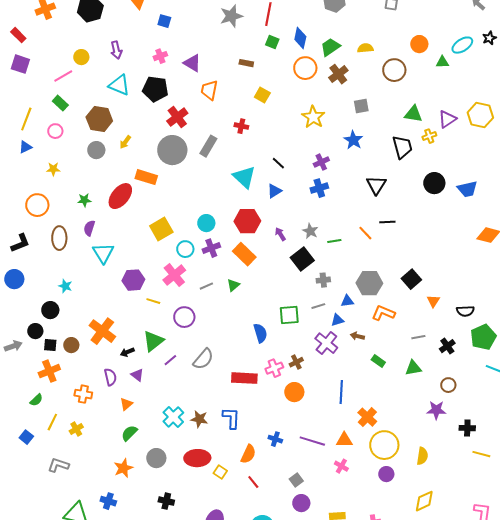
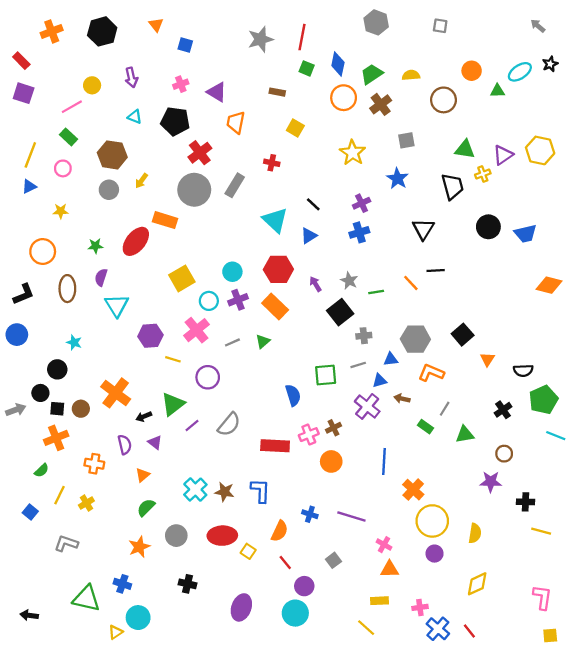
cyan triangle: (119, 85) -> (135, 117), size x0.6
gray line: (418, 337) -> (445, 409), moved, turned -48
orange triangle: (344, 440) -> (390, 569), moved
purple circle: (301, 503) -> (304, 586), moved

